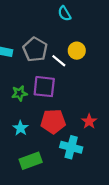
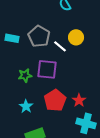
red pentagon: (53, 121) -> (55, 100), turned -30
red star: (89, 121) -> (79, 100), moved
cyan cross: (71, 147) -> (86, 123), moved

